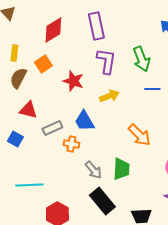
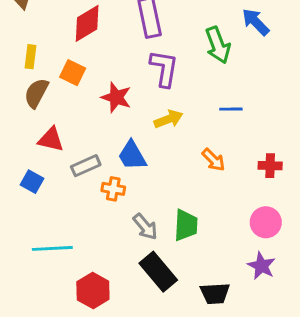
green arrow: (141, 59) -> (218, 45), moved
orange square: (43, 64) -> (73, 73), turned -30
orange arrow: (139, 135) -> (213, 160), moved, size x0.7

